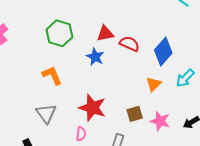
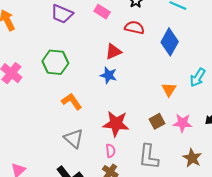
green hexagon: (59, 33) -> (55, 62), moved
red semicircle: (129, 44) -> (134, 27), moved
blue diamond: (163, 51) -> (170, 42), moved

